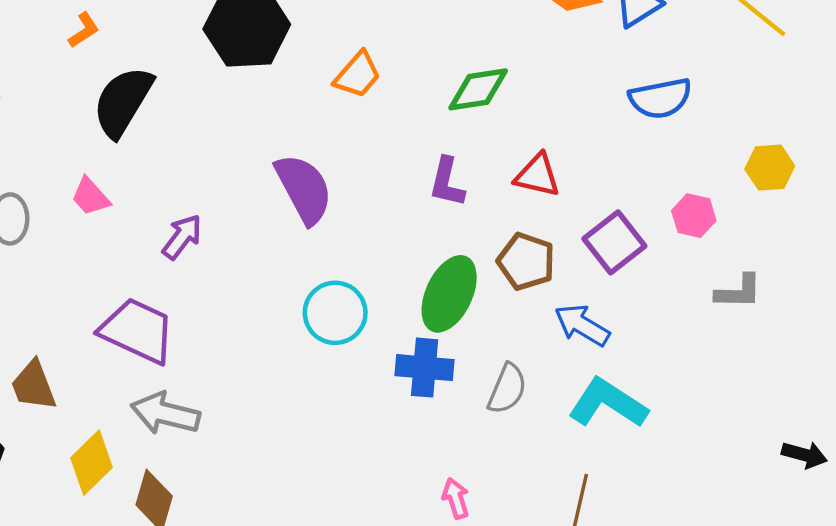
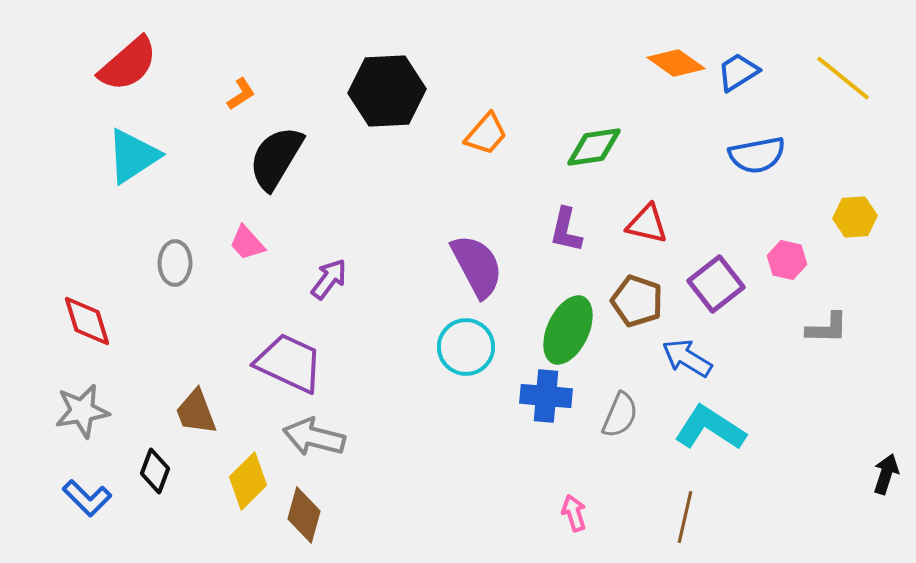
purple semicircle: (304, 189) -> (477, 266), moved
black arrow: (804, 455) -> (886, 474), turned -87

